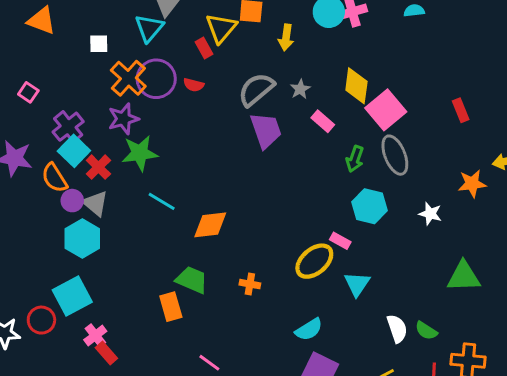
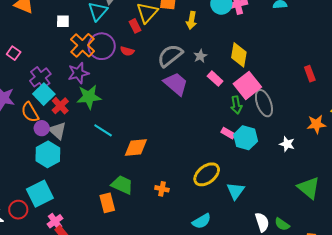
pink square: (386, 110) -> (247, 85), moved
purple trapezoid: (266, 130) -> (176, 84), turned -32
green arrow: (355, 159) -> (236, 105), turned -30
pink rectangle: (340, 241) -> (228, 133), moved
green triangle: (464, 277) -> (309, 188), turned 40

